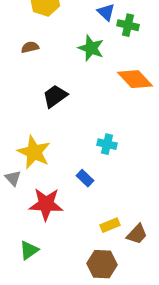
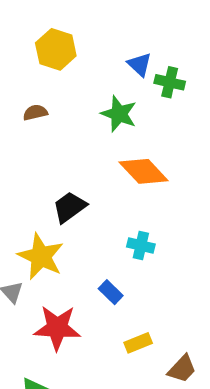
orange diamond: (135, 79) -> (144, 171), moved
black trapezoid: (55, 96) -> (70, 207), moved
yellow rectangle: (110, 225) -> (138, 343), moved

